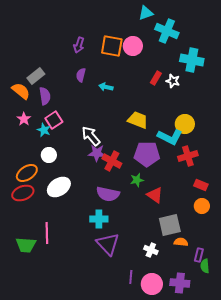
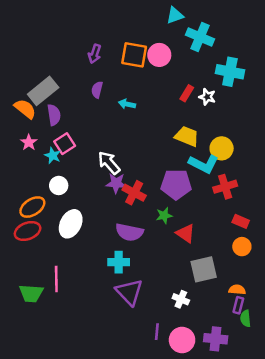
gray rectangle: (36, 76) -> (43, 91), size x1.4
yellow trapezoid: (138, 120) -> (187, 136), moved
white ellipse: (59, 187) -> (71, 224), turned -30
orange semicircle: (181, 242) -> (237, 290), moved

